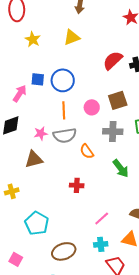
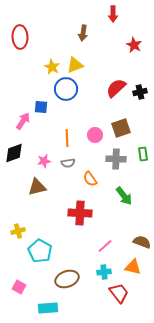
yellow star: (33, 39) -> (52, 67), moved
blue circle: (63, 80) -> (66, 89), moved
gray semicircle: (65, 135) -> (68, 163), size x0.6
red cross: (77, 185) -> (80, 213), size x1.6
yellow cross: (12, 191) -> (18, 231), moved

